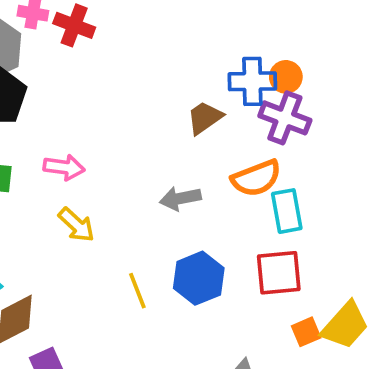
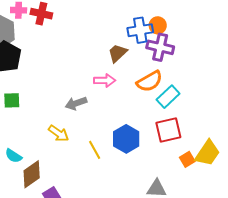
pink arrow: (64, 167) -> (105, 80), moved
gray arrow: (180, 198) -> (76, 103), moved
cyan rectangle: (287, 211) -> (168, 97), turned 65
yellow arrow: (76, 225) -> (59, 133), moved

